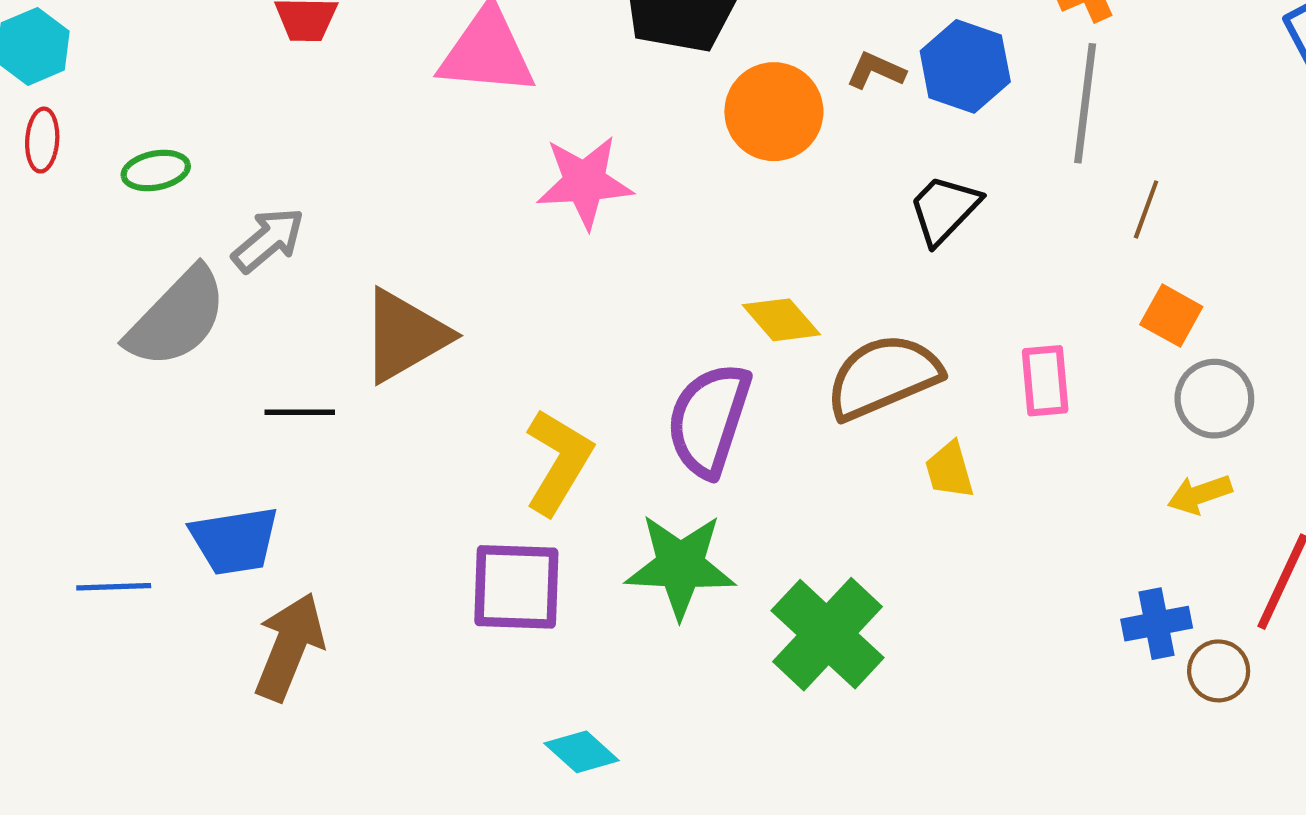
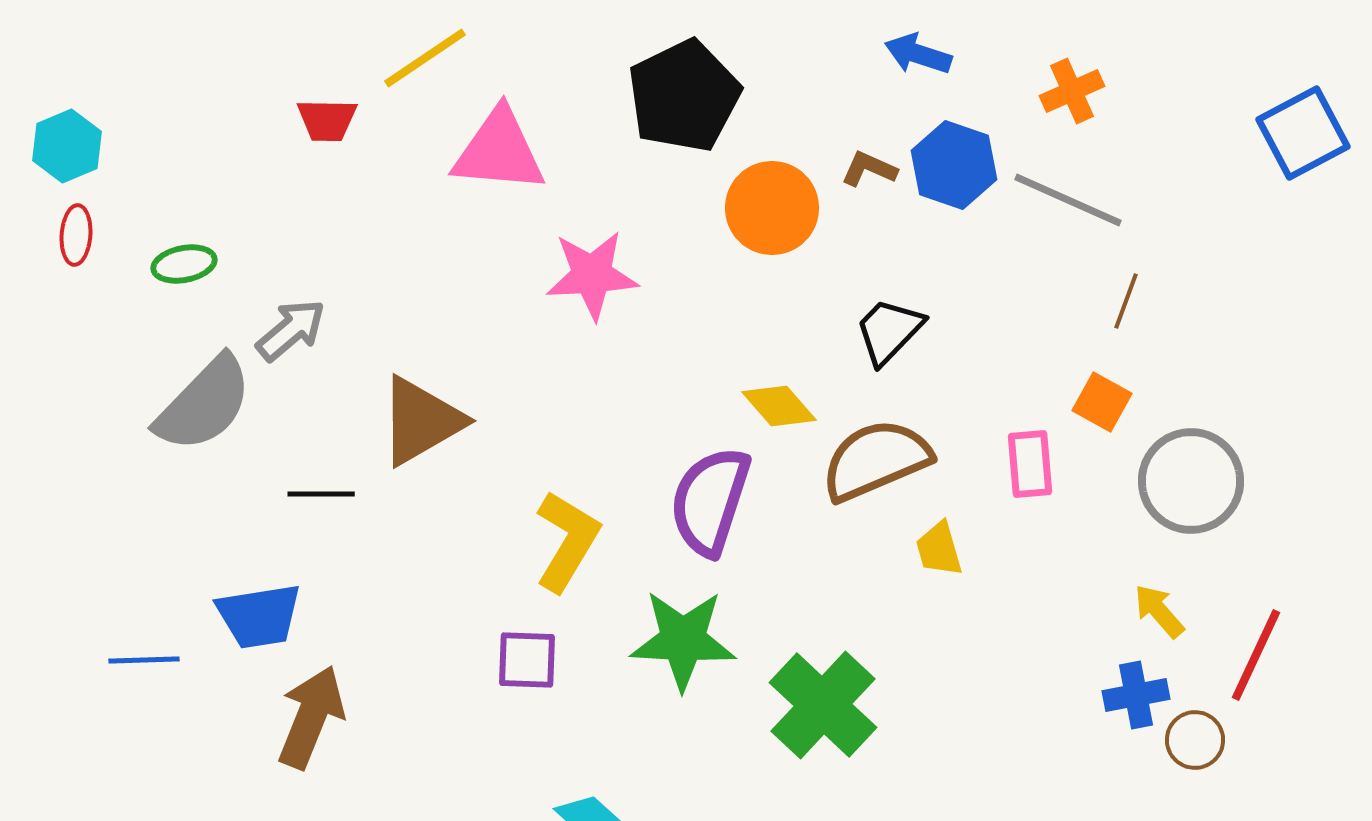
gray line: (1085, 103) -> (1068, 200), turned -73
black trapezoid: (944, 209) -> (889, 331), moved
orange square: (1171, 316) -> (1102, 402), moved
gray circle: (1214, 399) -> (1191, 481), size x1.4
yellow arrow: (1200, 494) -> (1159, 611), moved, turned 68
purple square: (516, 587) -> (527, 660), size x0.7

